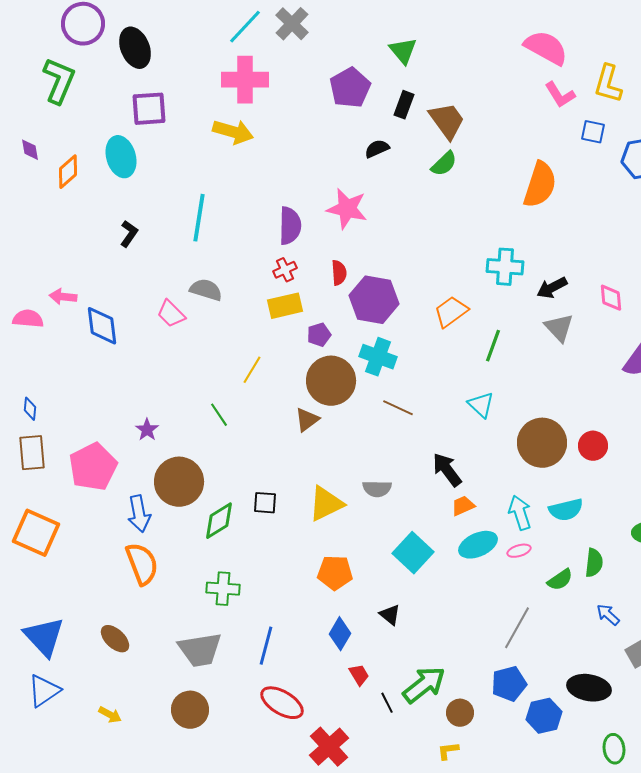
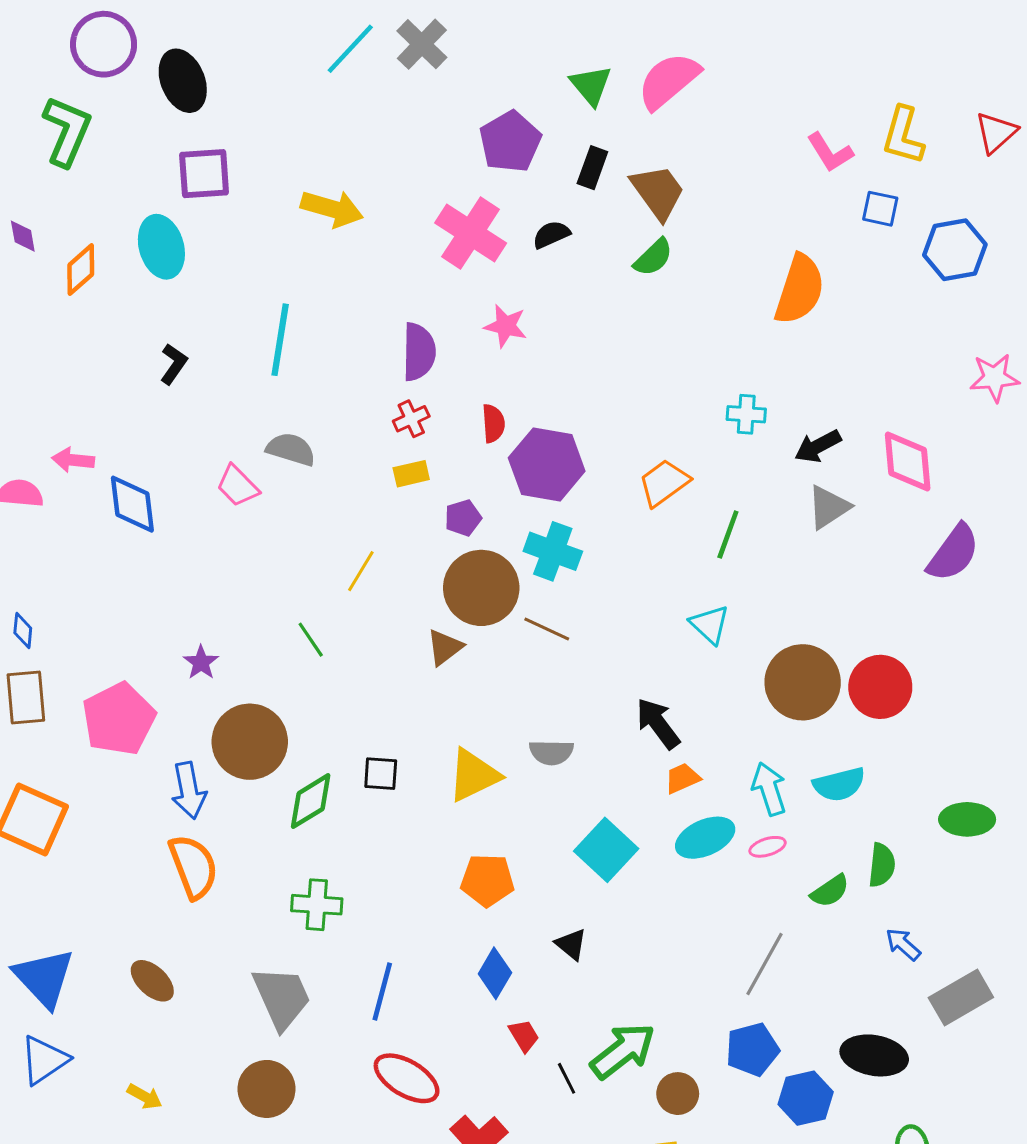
pink semicircle: (546, 48) -> (669, 81), moved, turned -69
pink cross: (245, 80) -> (471, 233), moved, turned 33
pink star: (347, 209) -> (506, 326), size x0.7
cyan cross: (505, 267) -> (746, 414), size x0.7
pink diamond: (611, 298) -> (908, 461), size x1.5
yellow rectangle: (285, 306) -> (411, 474), size x0.7
gray triangle: (559, 328) -> (828, 507), turned 40
brown line: (398, 408) -> (547, 629), moved
red circle: (593, 446) -> (880, 687), size x1.4
gray trapezoid: (200, 650) -> (282, 998), turned -105

